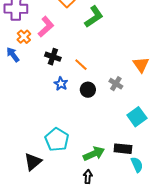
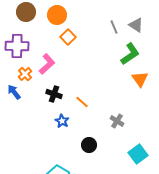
green L-shape: (94, 17) -> (130, 54), moved
orange triangle: (141, 65) -> (140, 79), moved
black circle: (88, 90) -> (89, 145), moved

